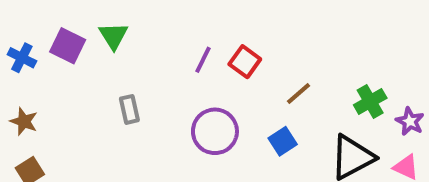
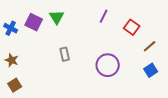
purple line: (203, 60) -> (104, 16), moved
red square: (245, 62) -> (132, 27), moved
blue square: (283, 141) -> (151, 70), moved

